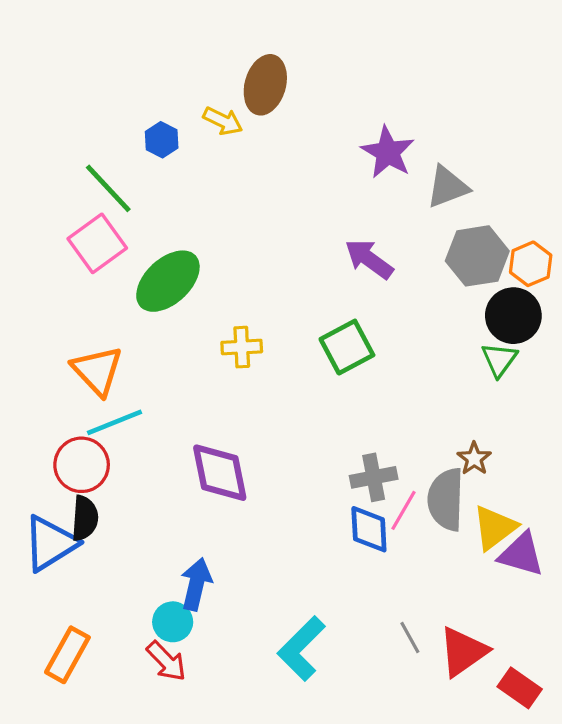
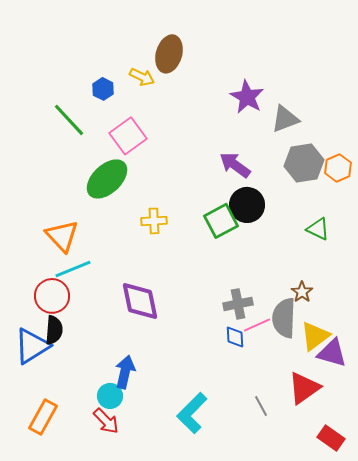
pink square: (97, 243) -> (128, 136), moved
black circle: (513, 316) -> (247, 205), moved
green triangle: (499, 360) -> (318, 229), turned -40
pink line: (403, 510) -> (257, 325), turned 36
blue diamond: (369, 529) -> (235, 337), size x0.7
red triangle: (463, 652) -> (304, 388), moved

